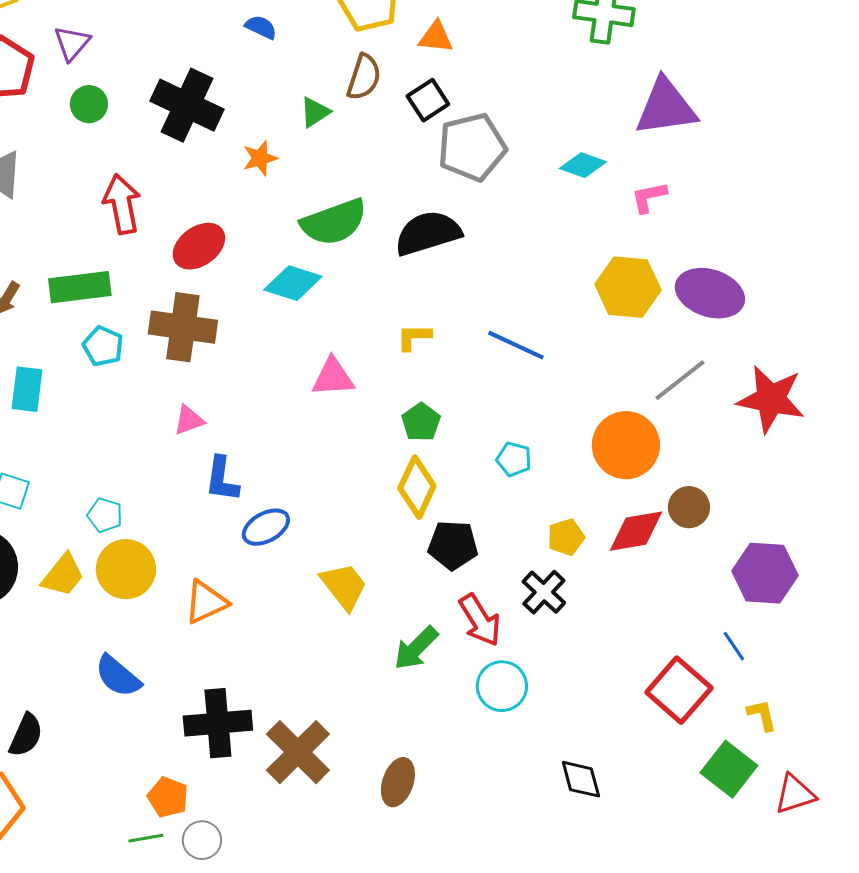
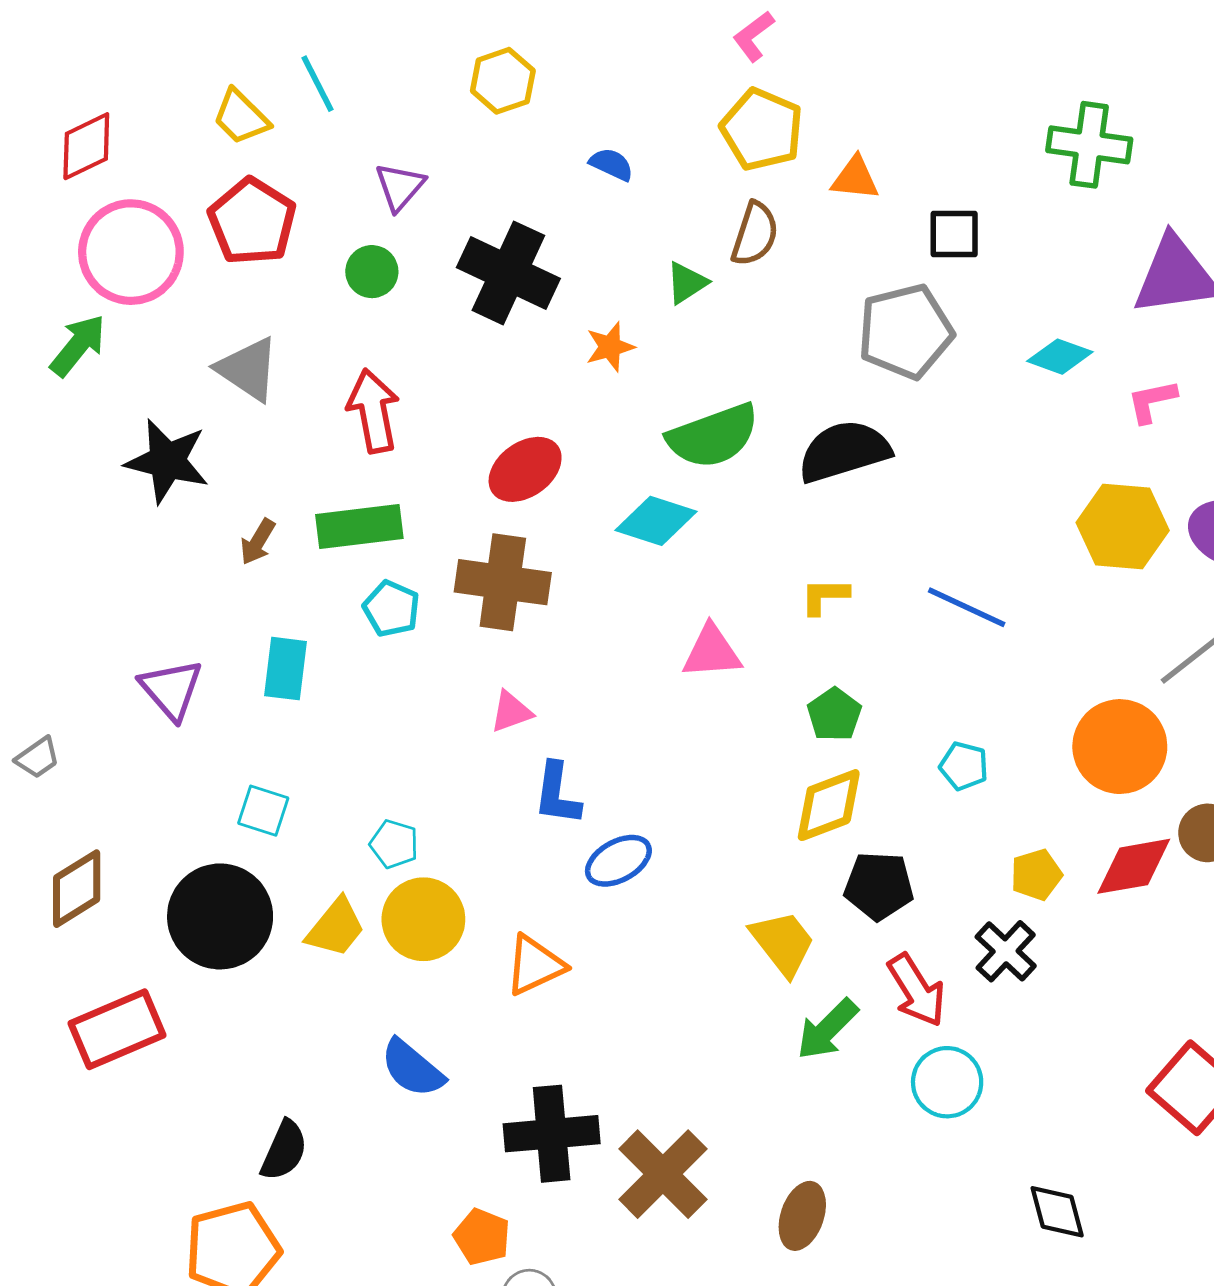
purple triangle: (72, 43) -> (400, 187), moved
black square: (428, 100) -> (954, 234), moved, turned 33
red arrow: (122, 204) -> (373, 411), moved
yellow diamond: (417, 487) -> (829, 805), turned 44
yellow trapezoid: (344, 586) -> (783, 943), moved

